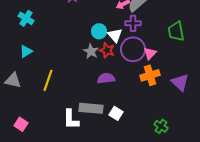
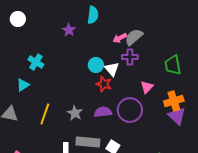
cyan cross: (26, 18) -> (36, 62), moved
purple circle: (133, 49) -> (130, 110), moved
gray star: (91, 51) -> (75, 113), moved
orange cross: (150, 75) -> (174, 101), moved

